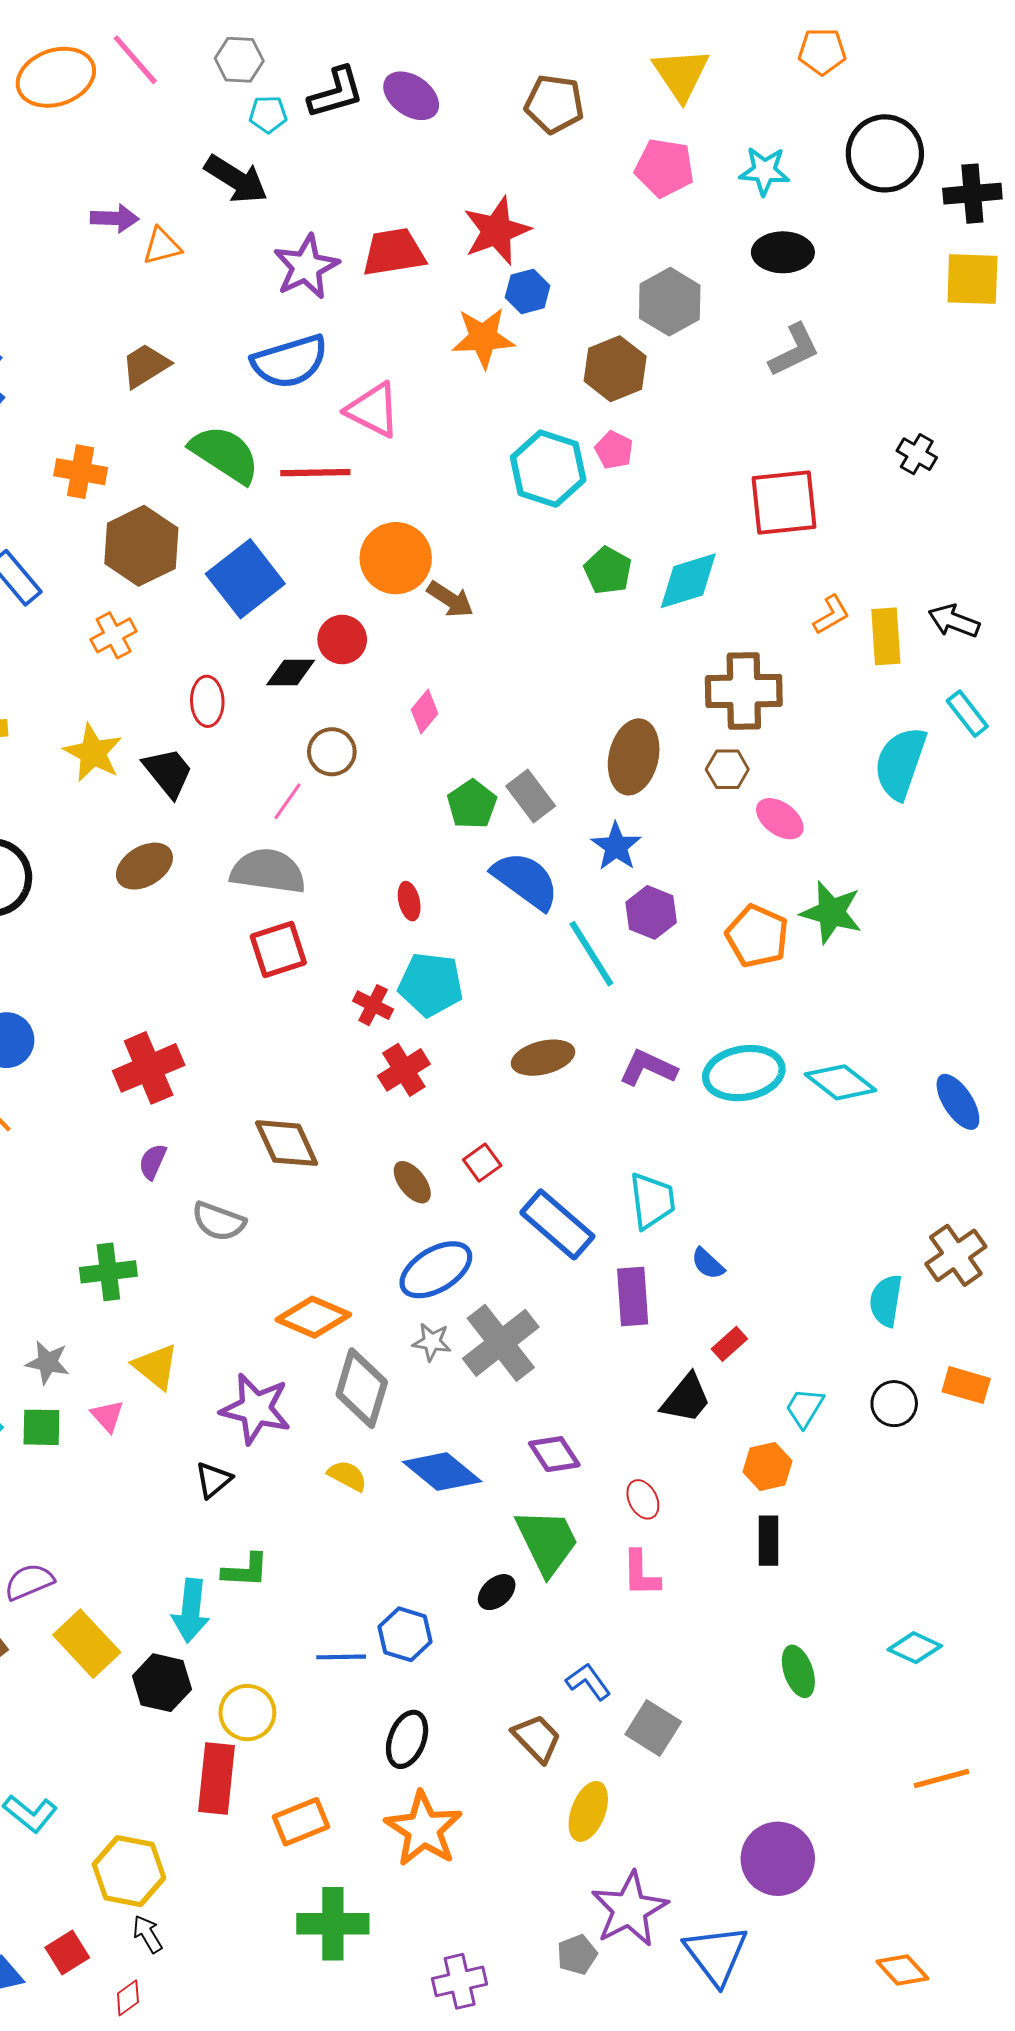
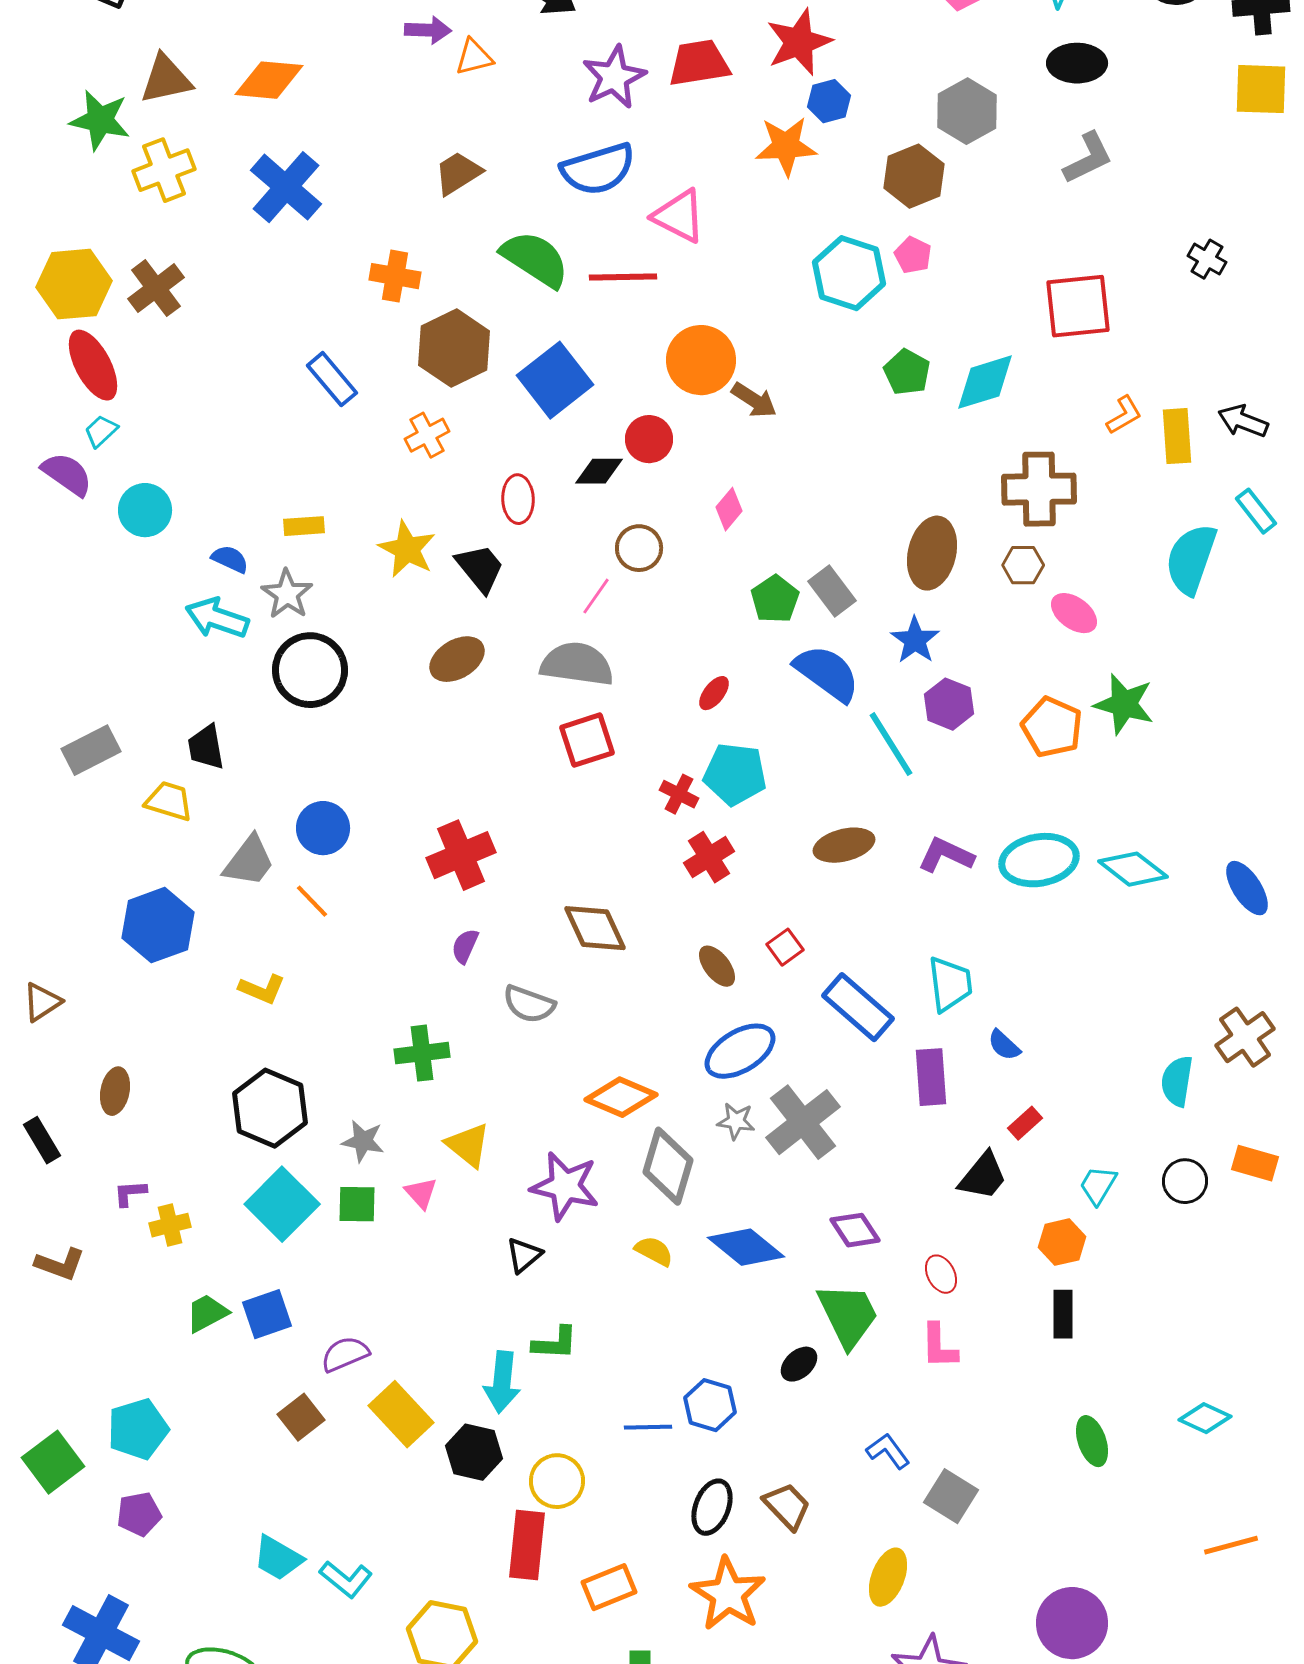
red ellipse: (409, 901) -> (714, 693), turned 51
brown trapezoid: (537, 1738) -> (787, 1506), moved

